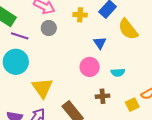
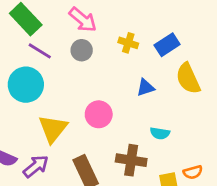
blue triangle: (100, 43) -> (145, 88), turned 32
pink circle: (90, 67) -> (99, 114), moved
brown cross: (103, 96) -> (131, 160), size x1.5

